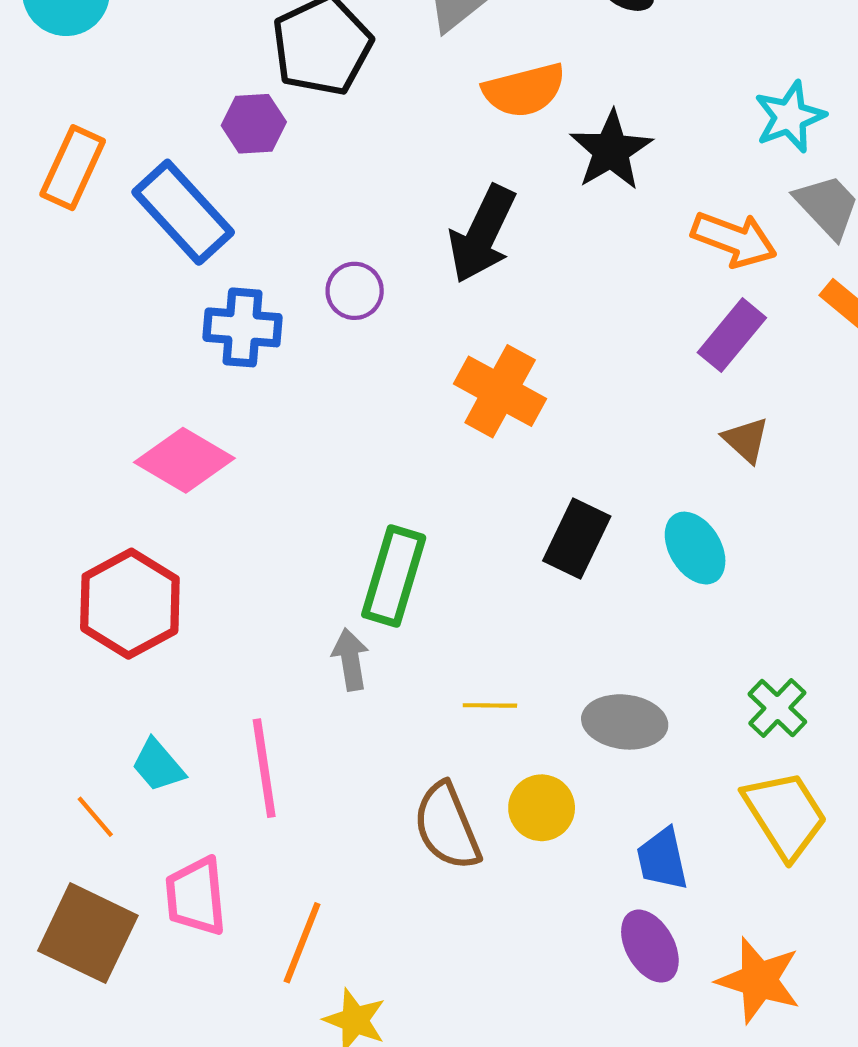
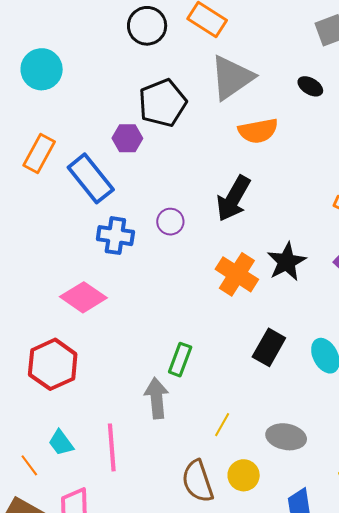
black star: (611, 150) -> (287, 262), moved
green rectangle: (394, 576) -> (180, 360), size x0.7
gray arrow: (350, 659) -> (157, 398), size x1.4
yellow line: (490, 705) -> (222, 425), turned -65

